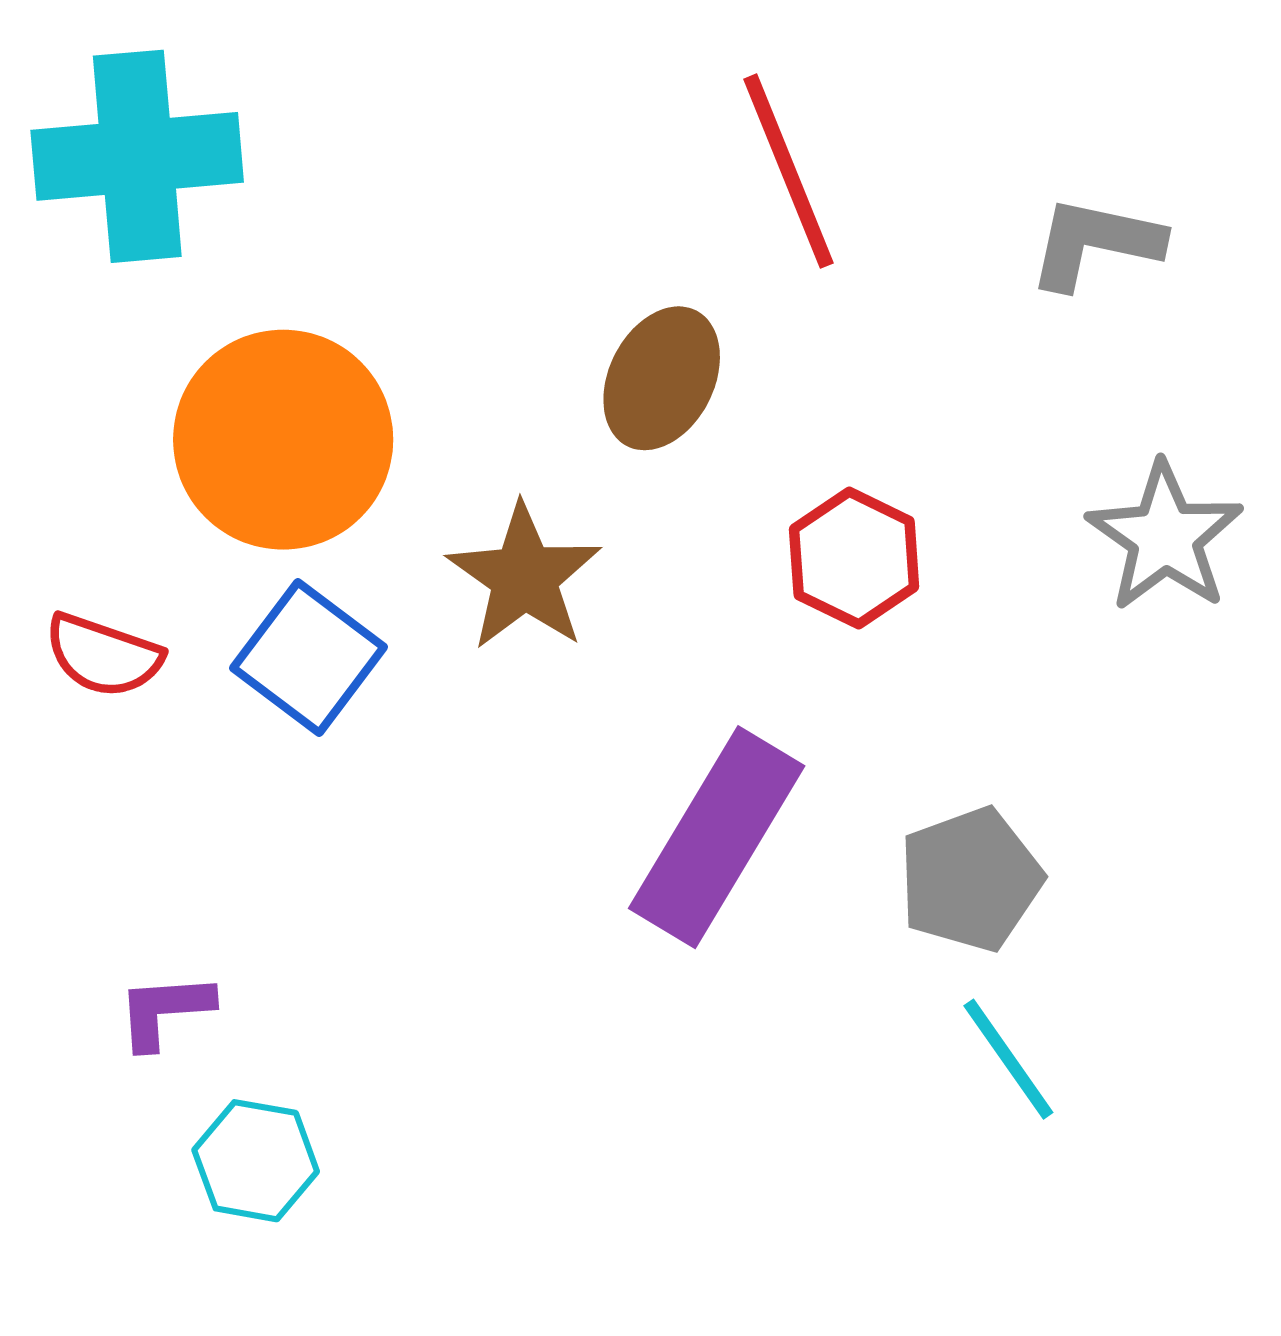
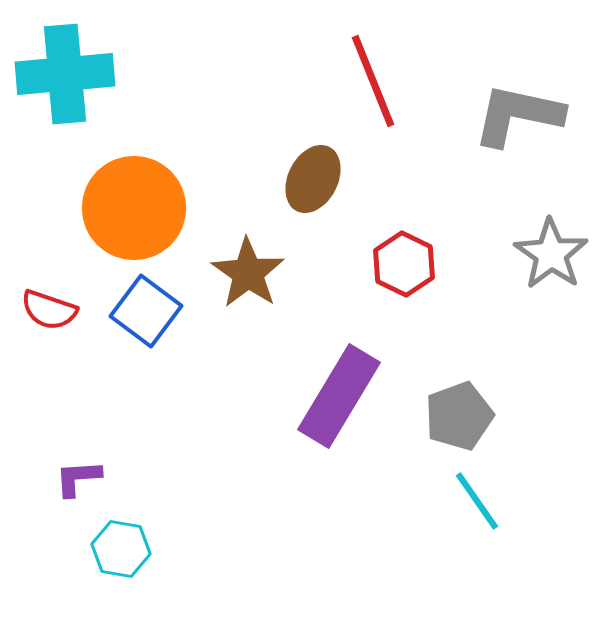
gray L-shape: (1095, 243) -> (518, 115), size x1.4

